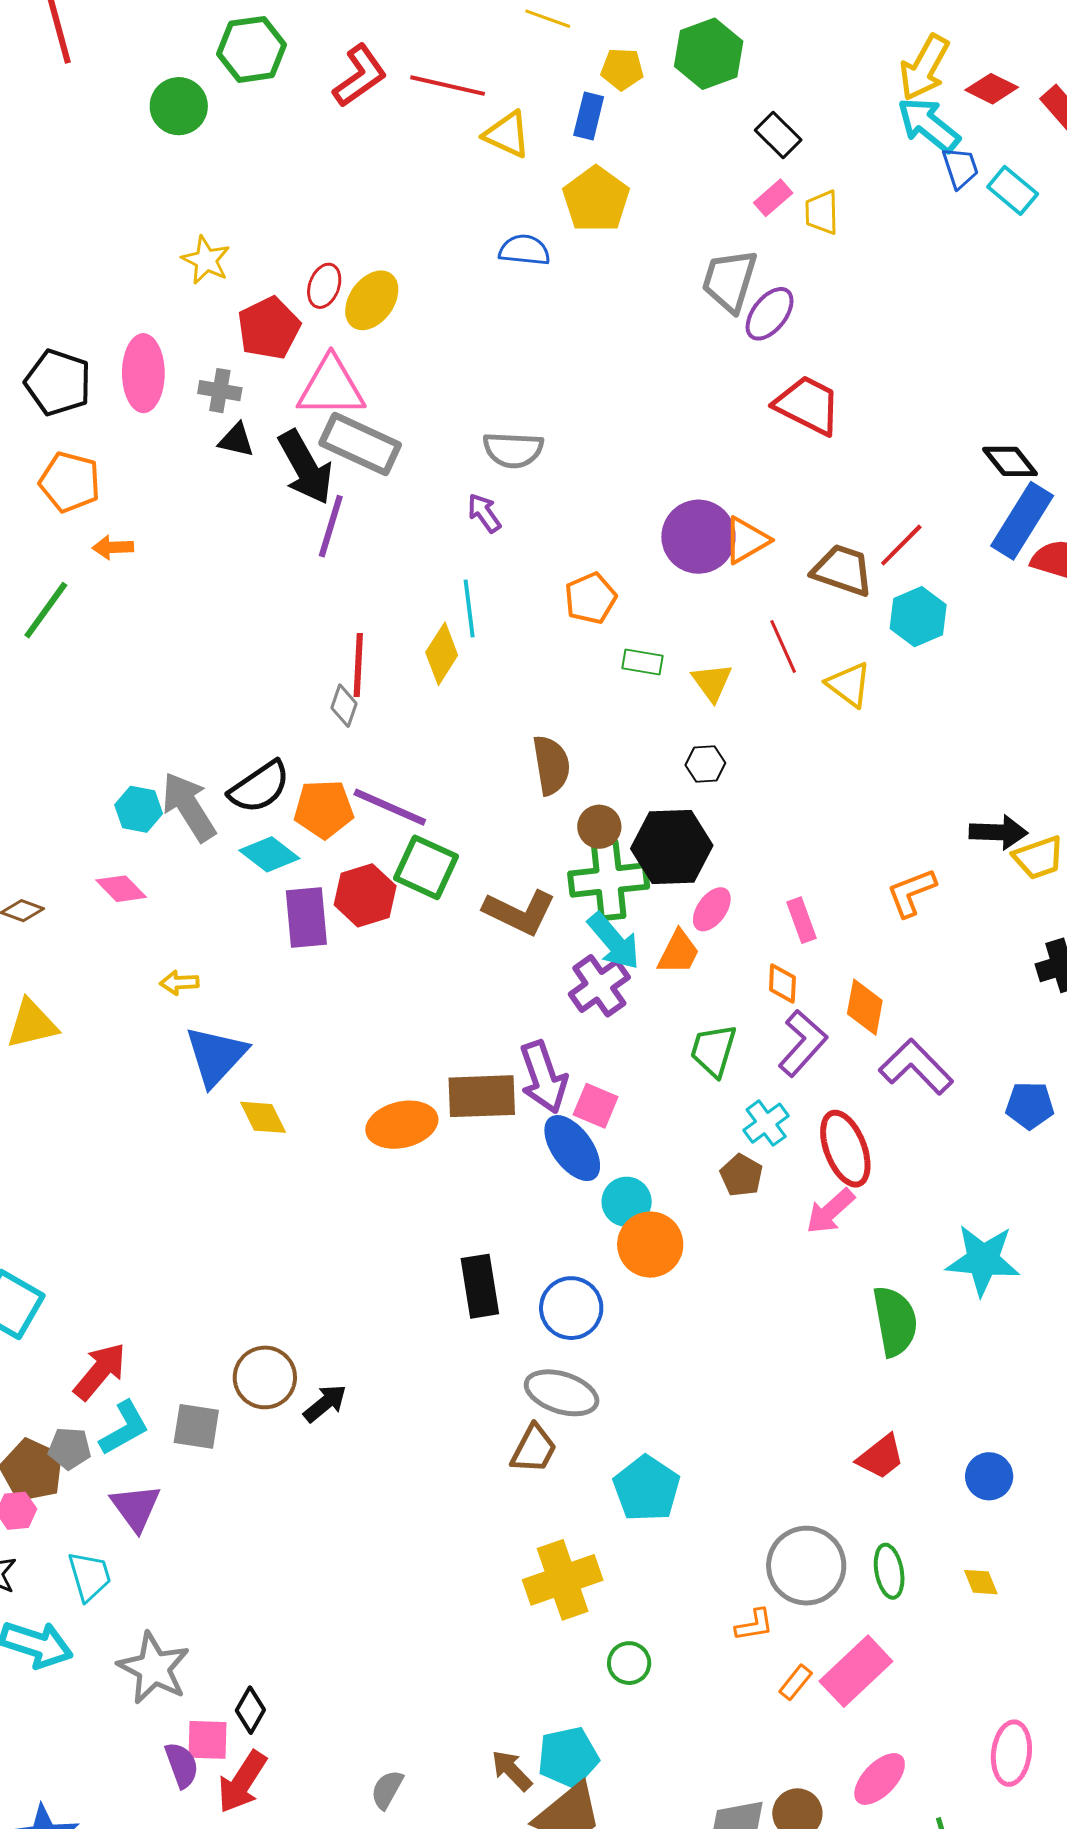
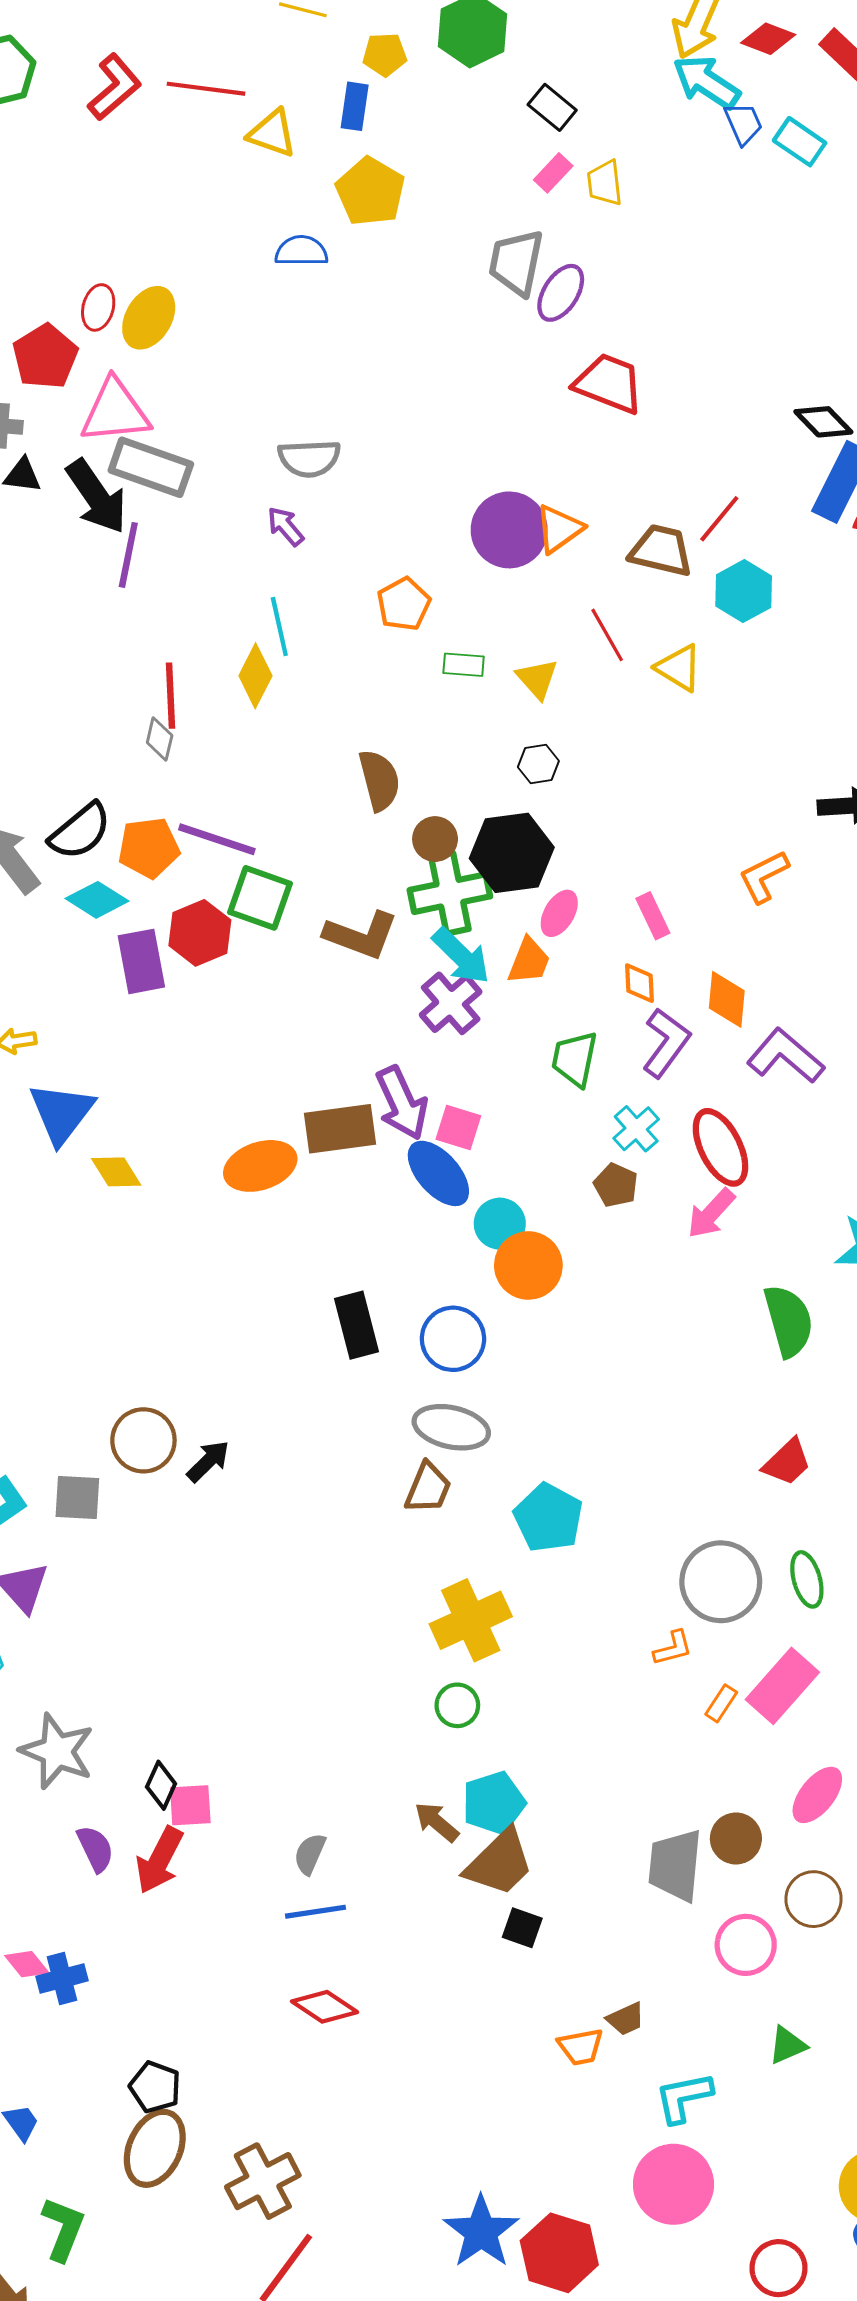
green circle: (629, 1663) -> (457, 1705), moved
pink square: (207, 1740) -> (190, 1805), moved

